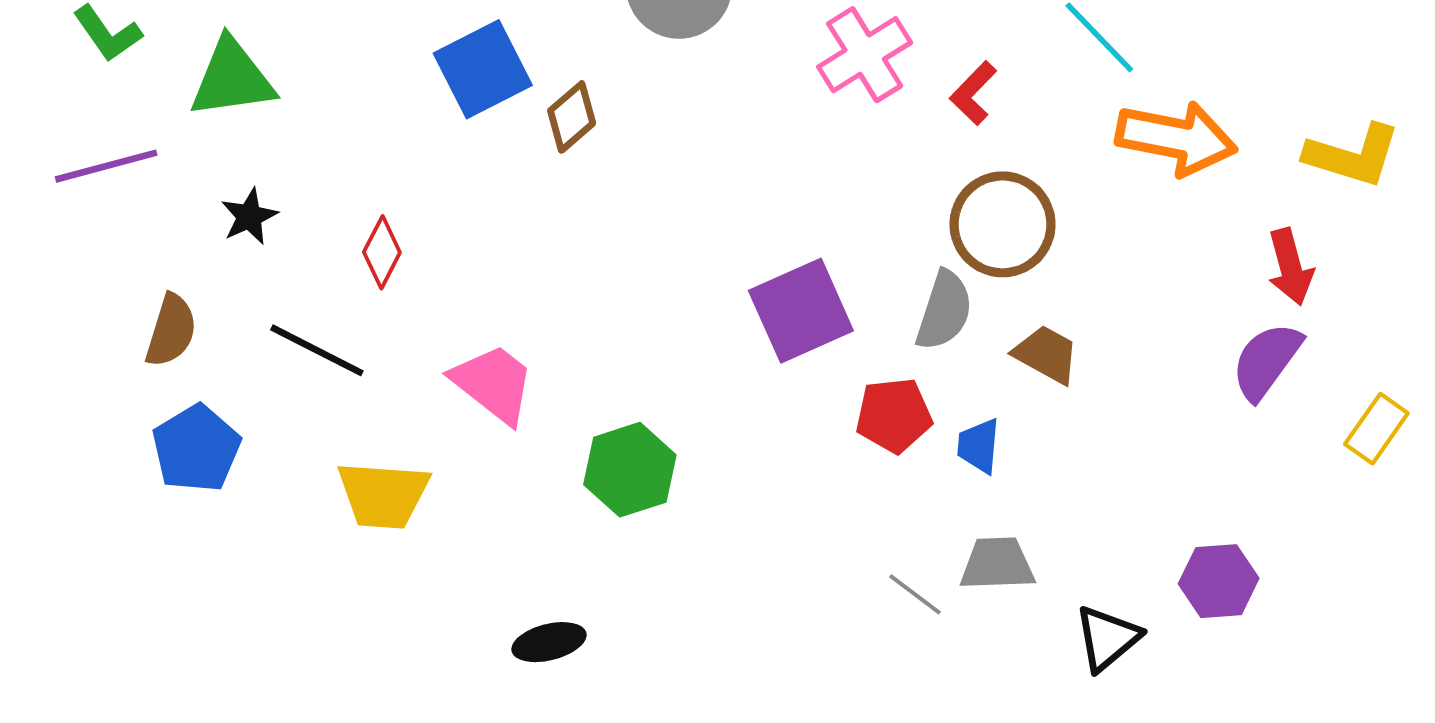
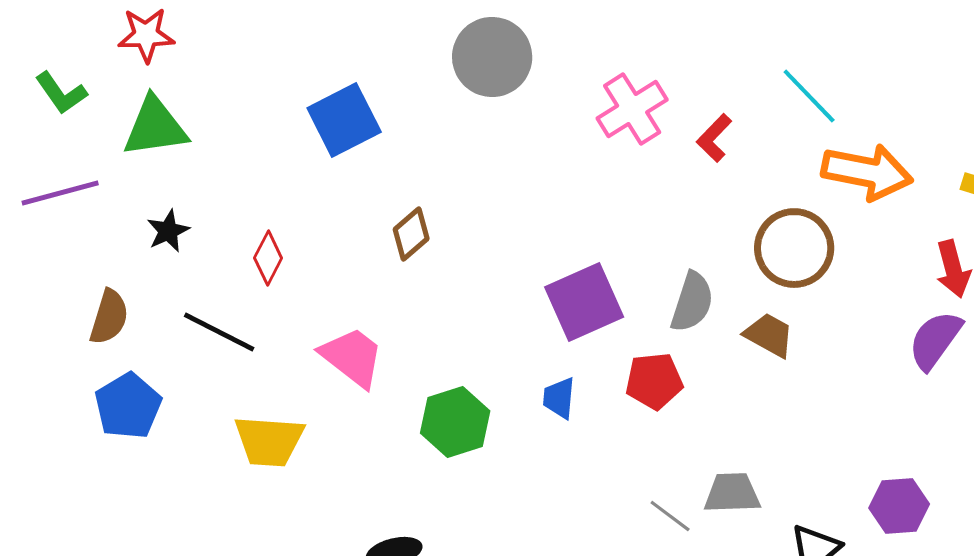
brown diamond: (572, 117) -> (411, 234), moved
brown circle: (1003, 224) -> (794, 248), moved
blue trapezoid: (979, 446) -> (559, 398), moved

